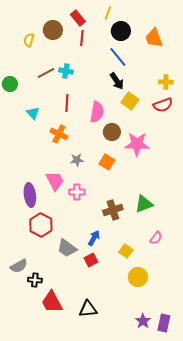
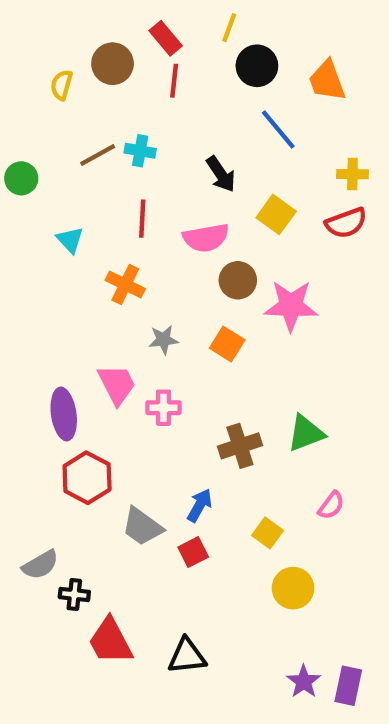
blue line: (118, 57) -> (278, 129), moved
black arrow: (117, 81) -> (221, 174), moved
pink semicircle: (97, 112) -> (206, 238), turned 70

